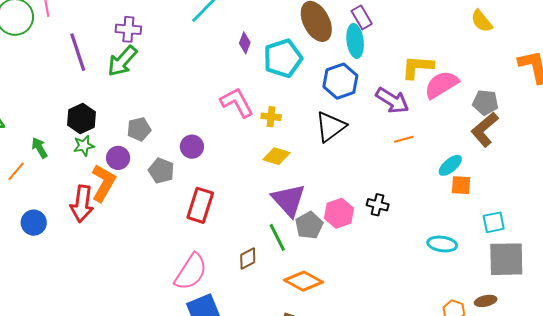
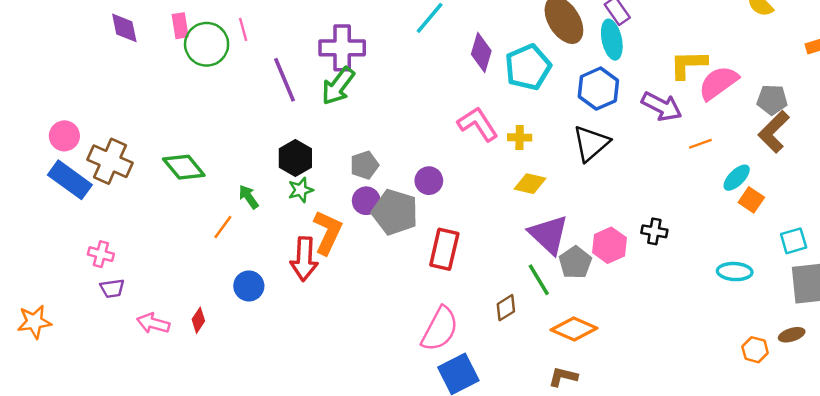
purple cross: (128, 29) -> (342, 48), size x1.5
purple diamond: (245, 43) -> (481, 53), size x1.5
orange line: (404, 139) -> (700, 144), moved
purple circle: (118, 158) -> (366, 201), moved
gray pentagon: (161, 171) -> (395, 212), size x1.5
orange square: (461, 185) -> (751, 200), turned 35

